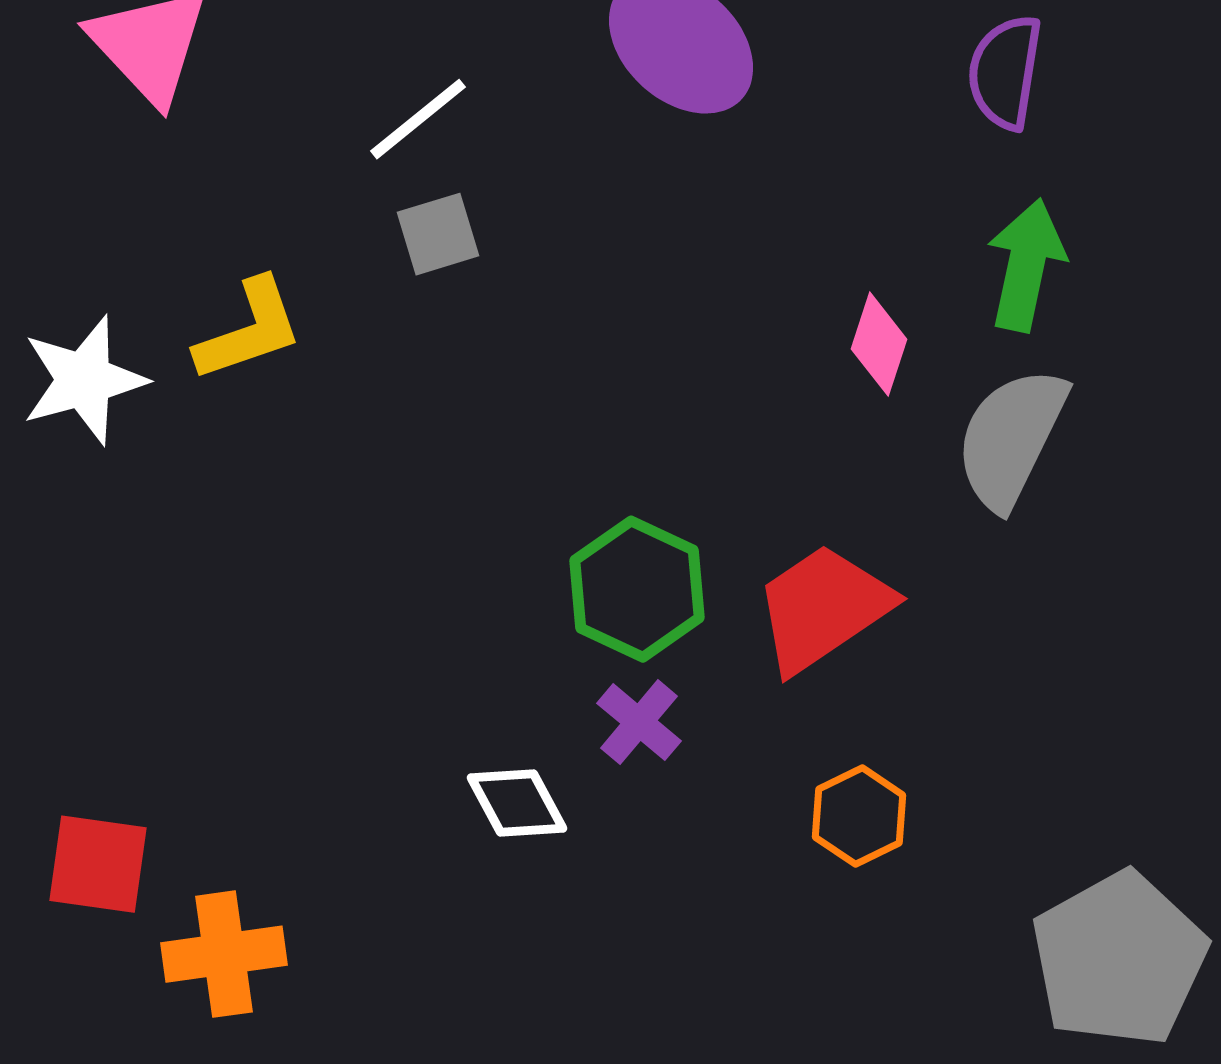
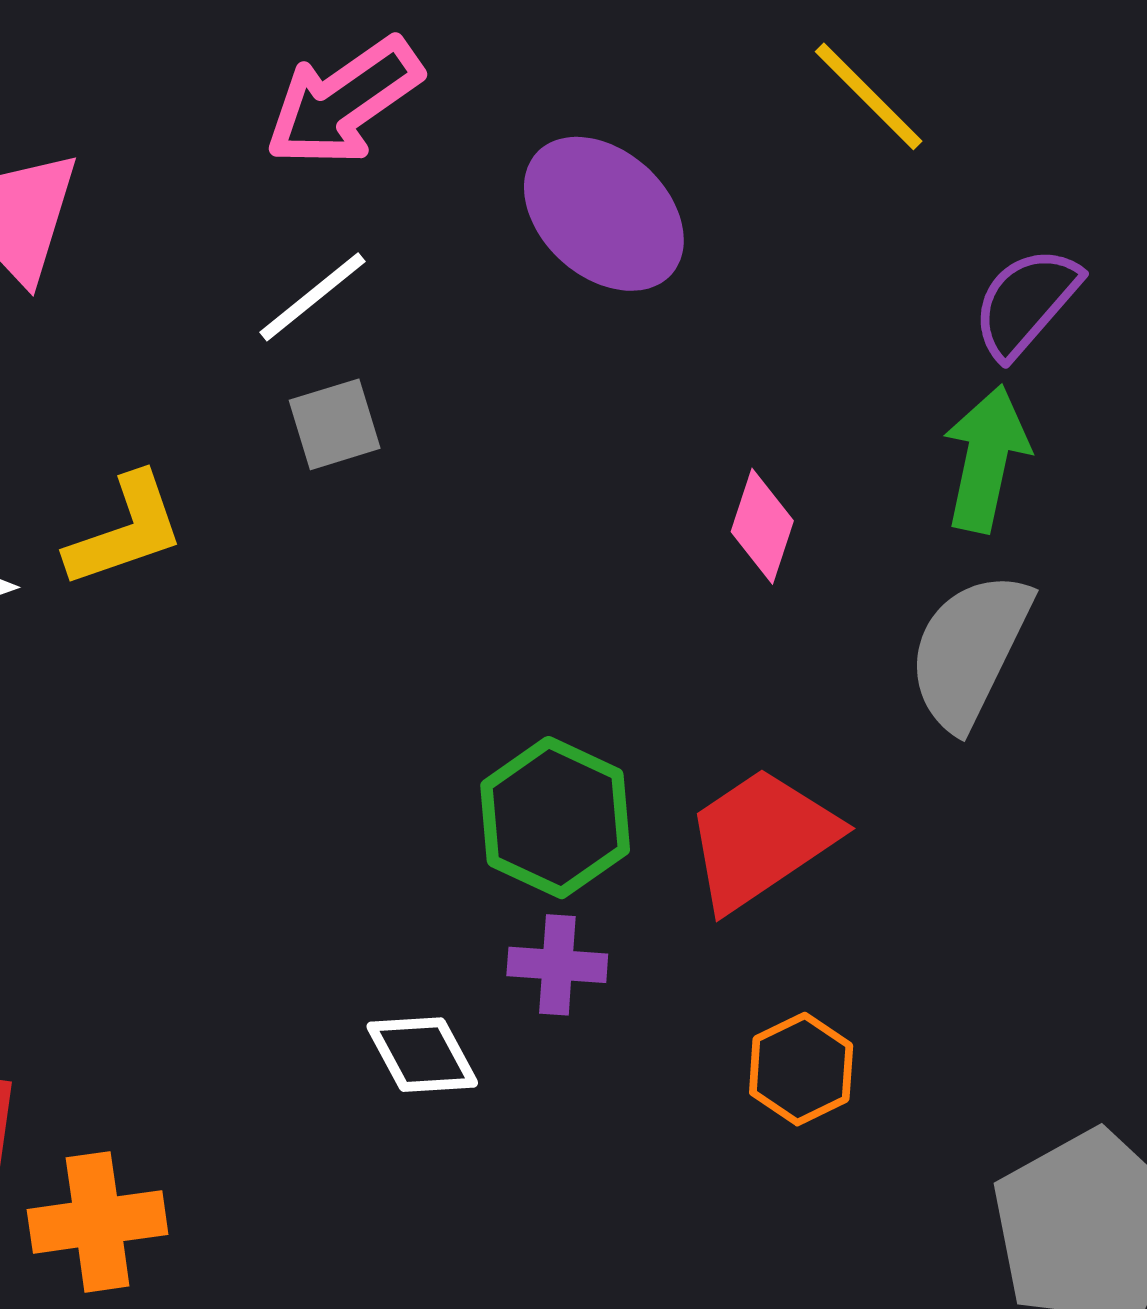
purple semicircle: (1005, 72) -> (1026, 302), moved, turned 32
pink diamond: (879, 344) -> (762, 526), moved
purple cross: (639, 722) -> (557, 965), turned -36

